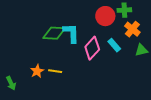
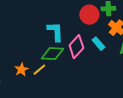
green diamond: (54, 33) -> (52, 54), moved
yellow line: (55, 71) -> (39, 70), turned -48

